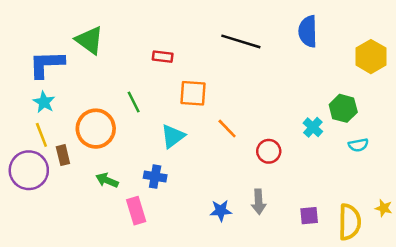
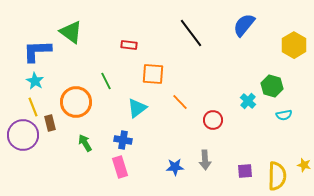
blue semicircle: (308, 31) -> (244, 25), turned 40
black line: (241, 41) -> (191, 33), turned 36
green arrow: (107, 180) -> (85, 143), turned 36
pink rectangle: (136, 211) -> (120, 167), moved

